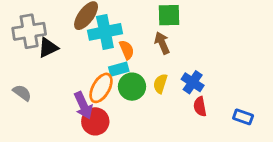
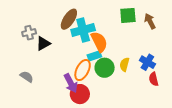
gray cross: (29, 31) -> (29, 33), size x0.6
brown arrow: (162, 43) -> (150, 21), moved
orange semicircle: (127, 50) -> (99, 42), size x1.5

